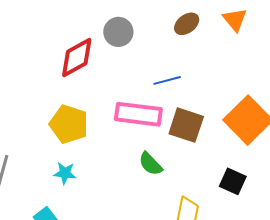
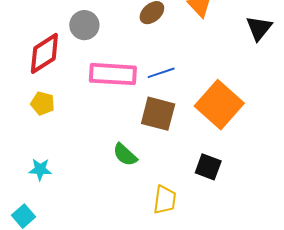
blue line: (167, 80) -> (161, 73), moved
pink rectangle: (138, 114) -> (113, 74), moved
yellow pentagon: (69, 124) -> (43, 103), moved, size x0.6

